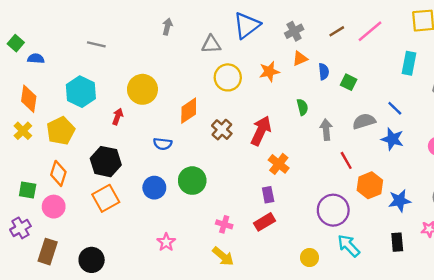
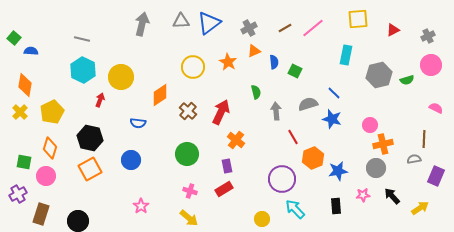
gray arrow: (167, 27) -> (142, 24), size x1.6
gray triangle: (211, 44) -> (181, 21), moved
orange star: (269, 72) -> (228, 62), turned -30
cyan hexagon: (81, 92) -> (83, 70), moved
green circle: (192, 181) -> (187, 154), moved

